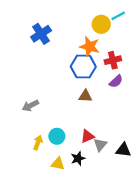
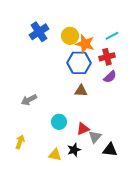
cyan line: (118, 16) -> (112, 36), moved
yellow circle: (101, 24) -> (70, 36), moved
cyan circle: (57, 136) -> (59, 122), moved
yellow arrow: (38, 143) -> (20, 142), moved
black triangle: (123, 150) -> (110, 150), moved

